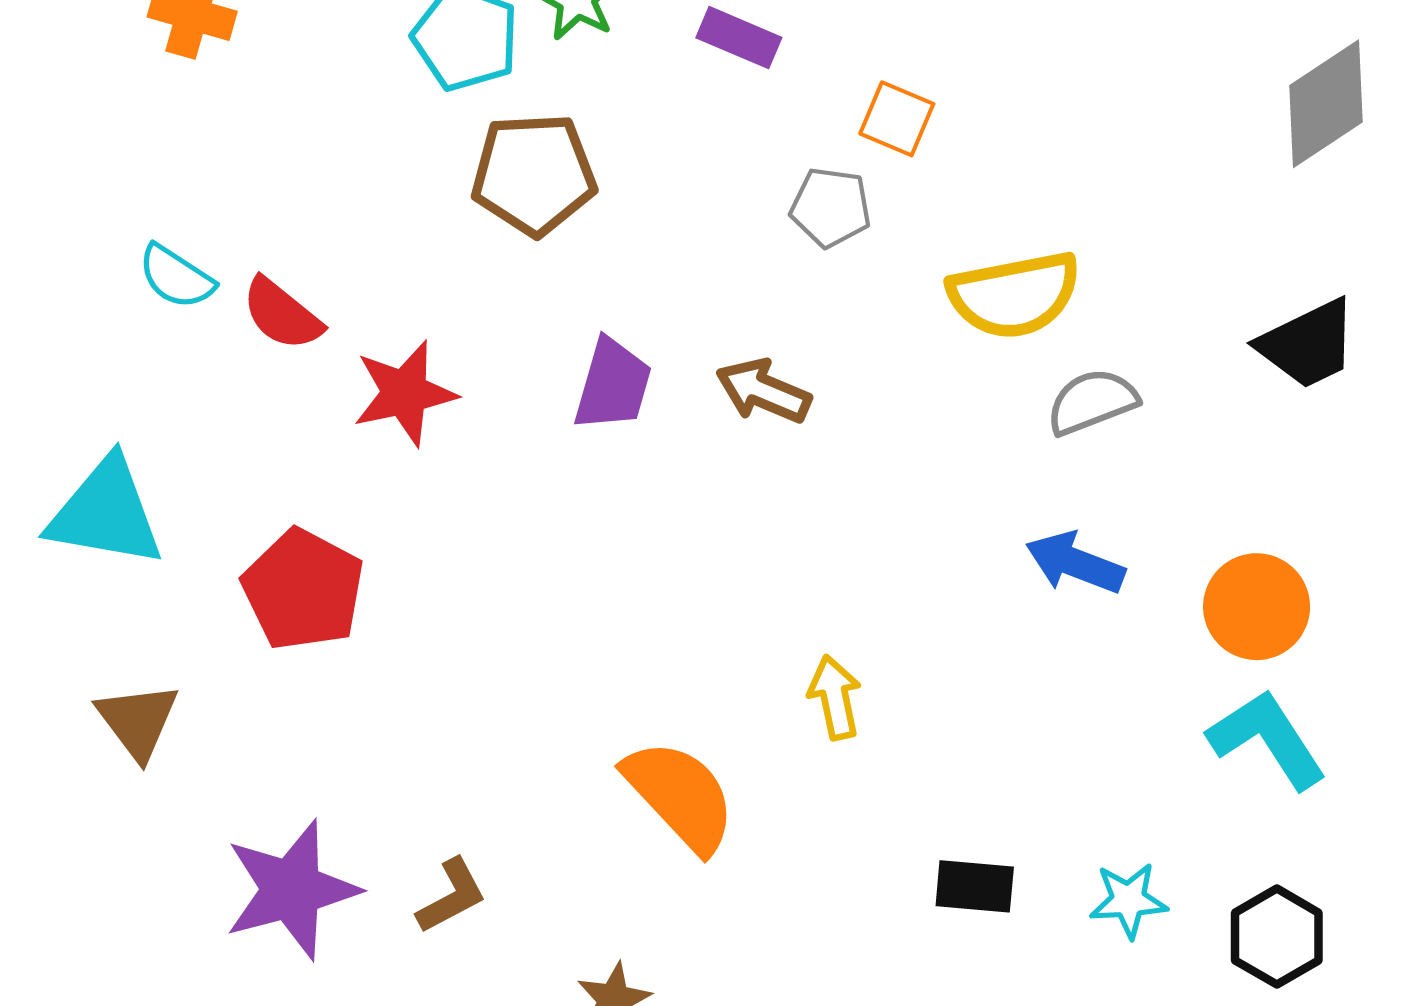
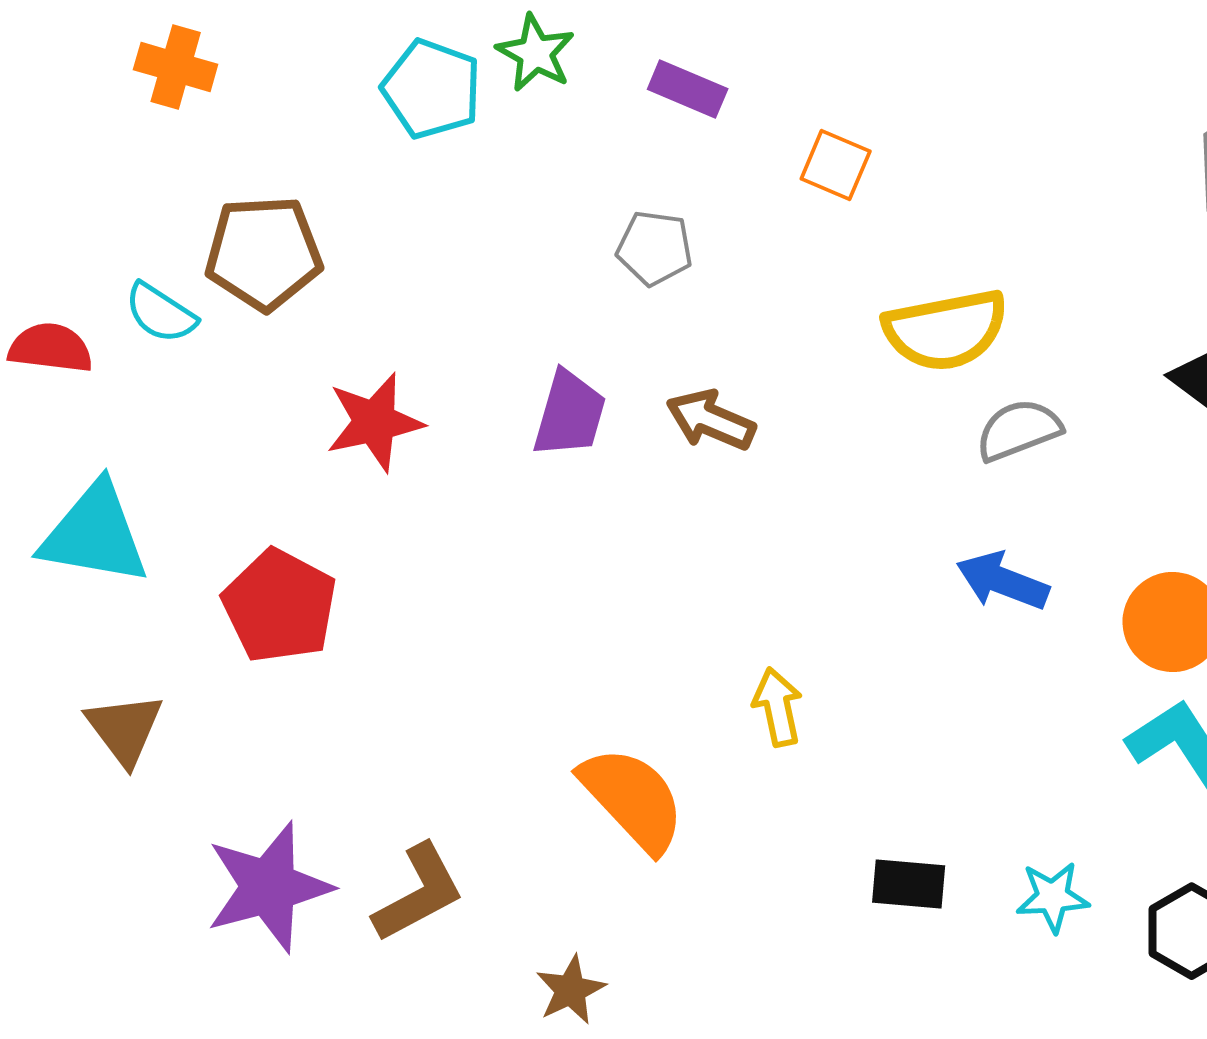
brown pentagon: (534, 174) -> (264, 253), moved
gray pentagon: (831, 207) -> (655, 248), moved
red semicircle: (282, 314) -> (51, 348), moved, turned 148
brown L-shape: (452, 896) -> (419, 893), size x1.4

